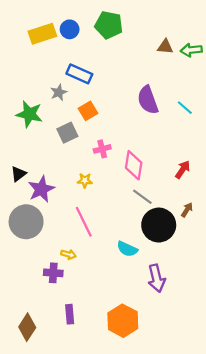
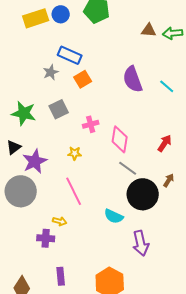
orange square: (88, 111) -> (83, 79), moved
green star: (29, 114) -> (24, 113), moved

